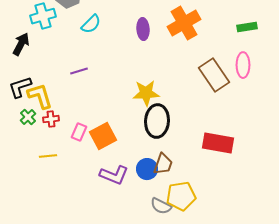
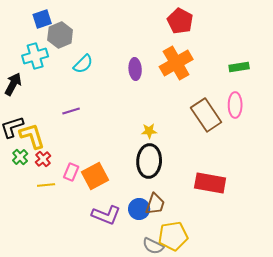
yellow star: (146, 93) -> (149, 131), moved, size x0.6
red cross: (51, 119) -> (43, 159), turned -35
yellow line: (48, 156) -> (46, 185), moved

